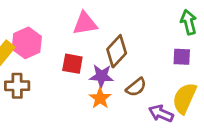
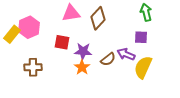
brown diamond: (117, 51) -> (98, 18), moved
brown cross: (17, 86) -> (33, 67), moved
purple arrow: (161, 113) -> (126, 54), moved

